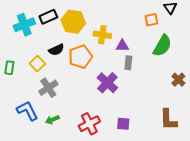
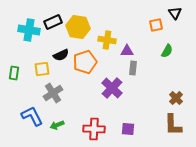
cyan cross: (24, 25) -> (29, 30), turned 30
green semicircle: (162, 46) -> (167, 51), size x0.6
yellow square: (37, 64) -> (42, 69), turned 35
brown cross: (178, 80) -> (176, 98), moved
red cross: (89, 124) -> (94, 129), turned 30

